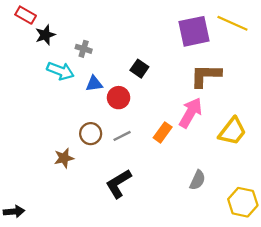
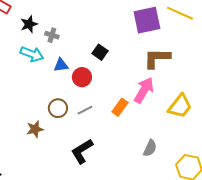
black star: (45, 35) -> (29, 24), moved

